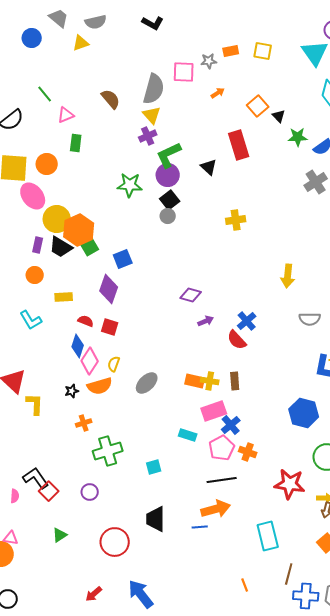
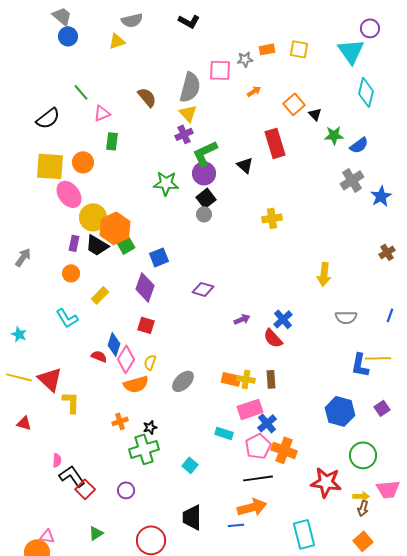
gray trapezoid: (59, 18) -> (62, 16), moved
purple diamond: (191, 295) -> (203, 289), moved
yellow rectangle: (64, 297) -> (100, 295), turned -42
red semicircle: (86, 321) -> (99, 356), moved
black star: (72, 391) -> (150, 427), moved
orange cross: (248, 452) -> (284, 450), size x1.4
cyan square: (154, 467) -> (190, 465), turned -35
pink semicircle: (15, 496) -> (57, 460), moved

